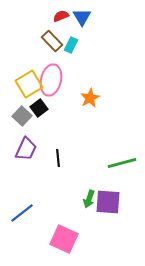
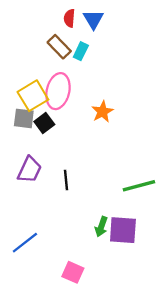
red semicircle: (61, 16) -> (69, 18), turned -63
gray square: (22, 116) -> (24, 118), moved, turned -36
pink square: (64, 239) -> (73, 272), size x0.7

